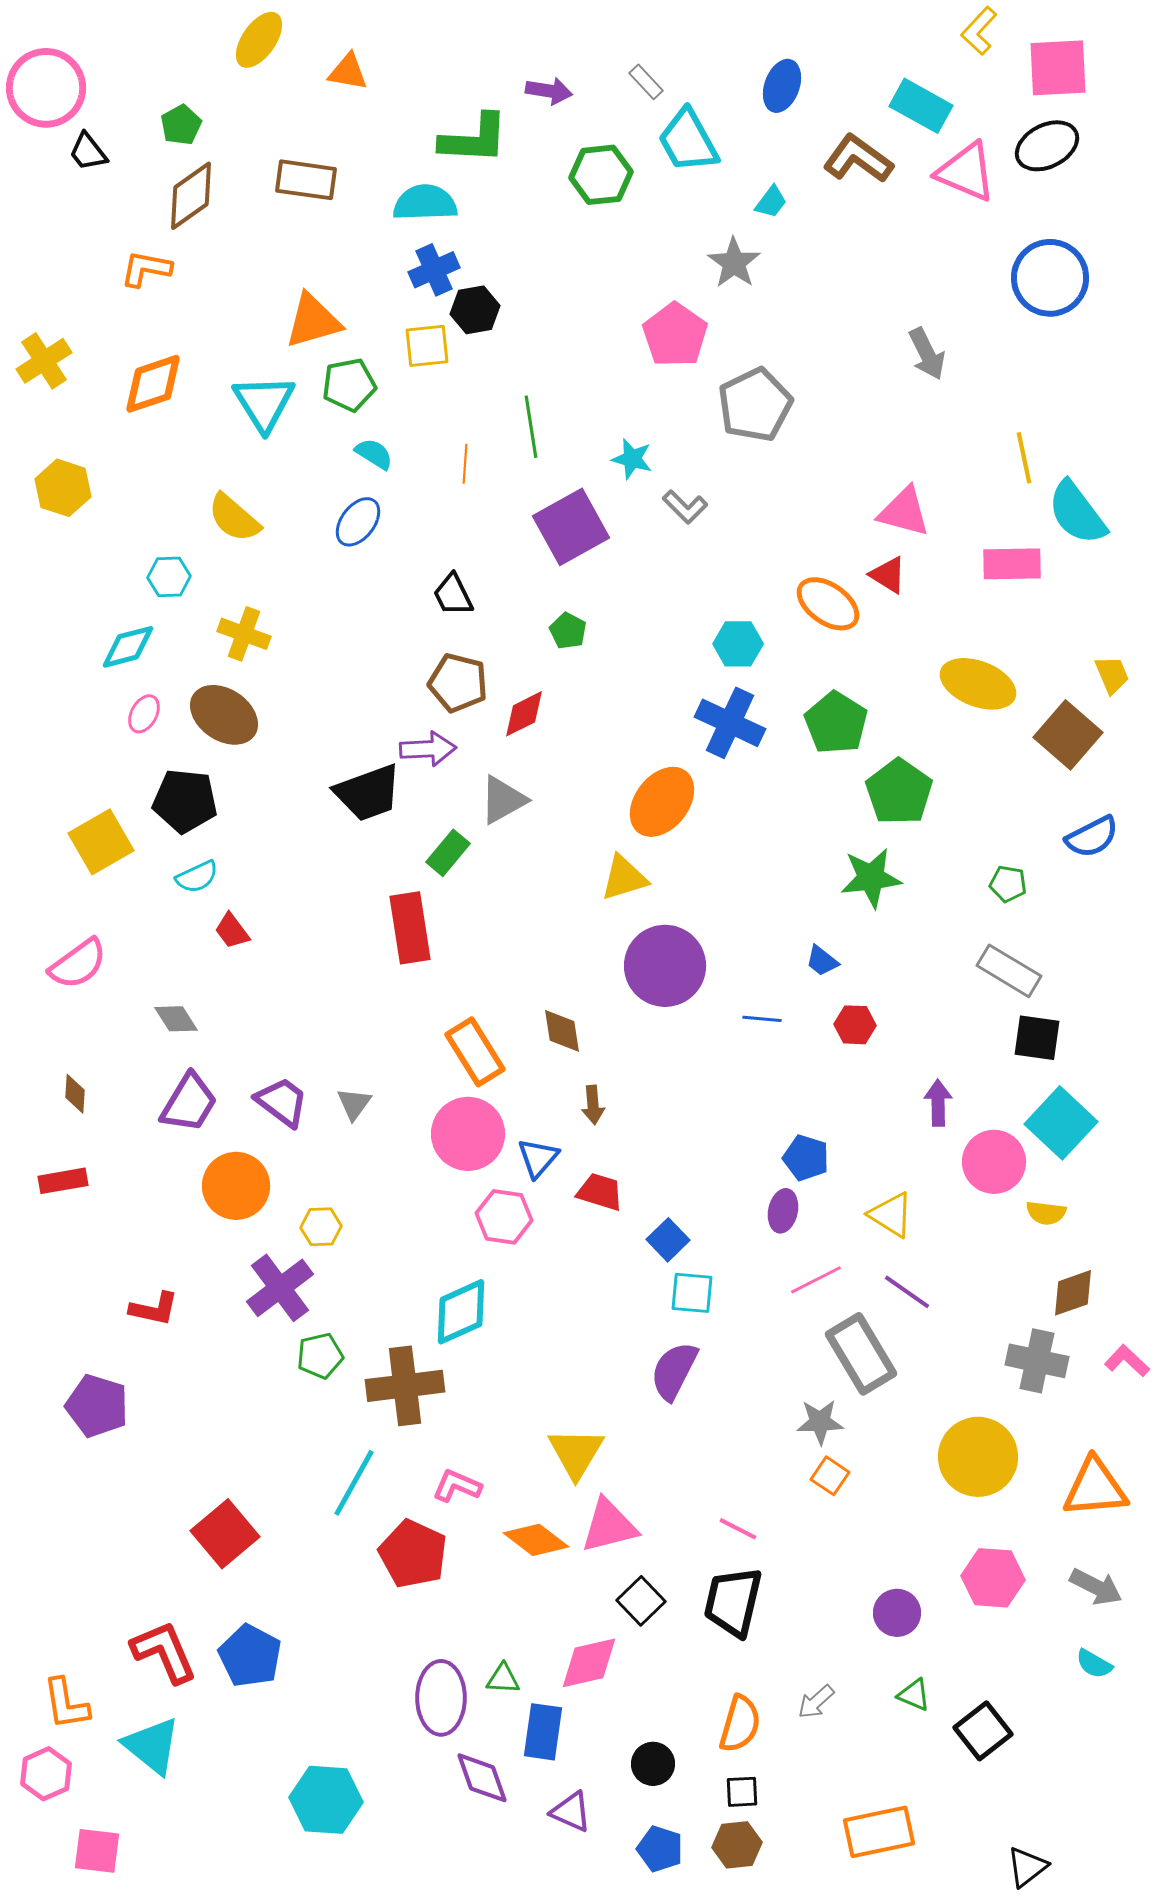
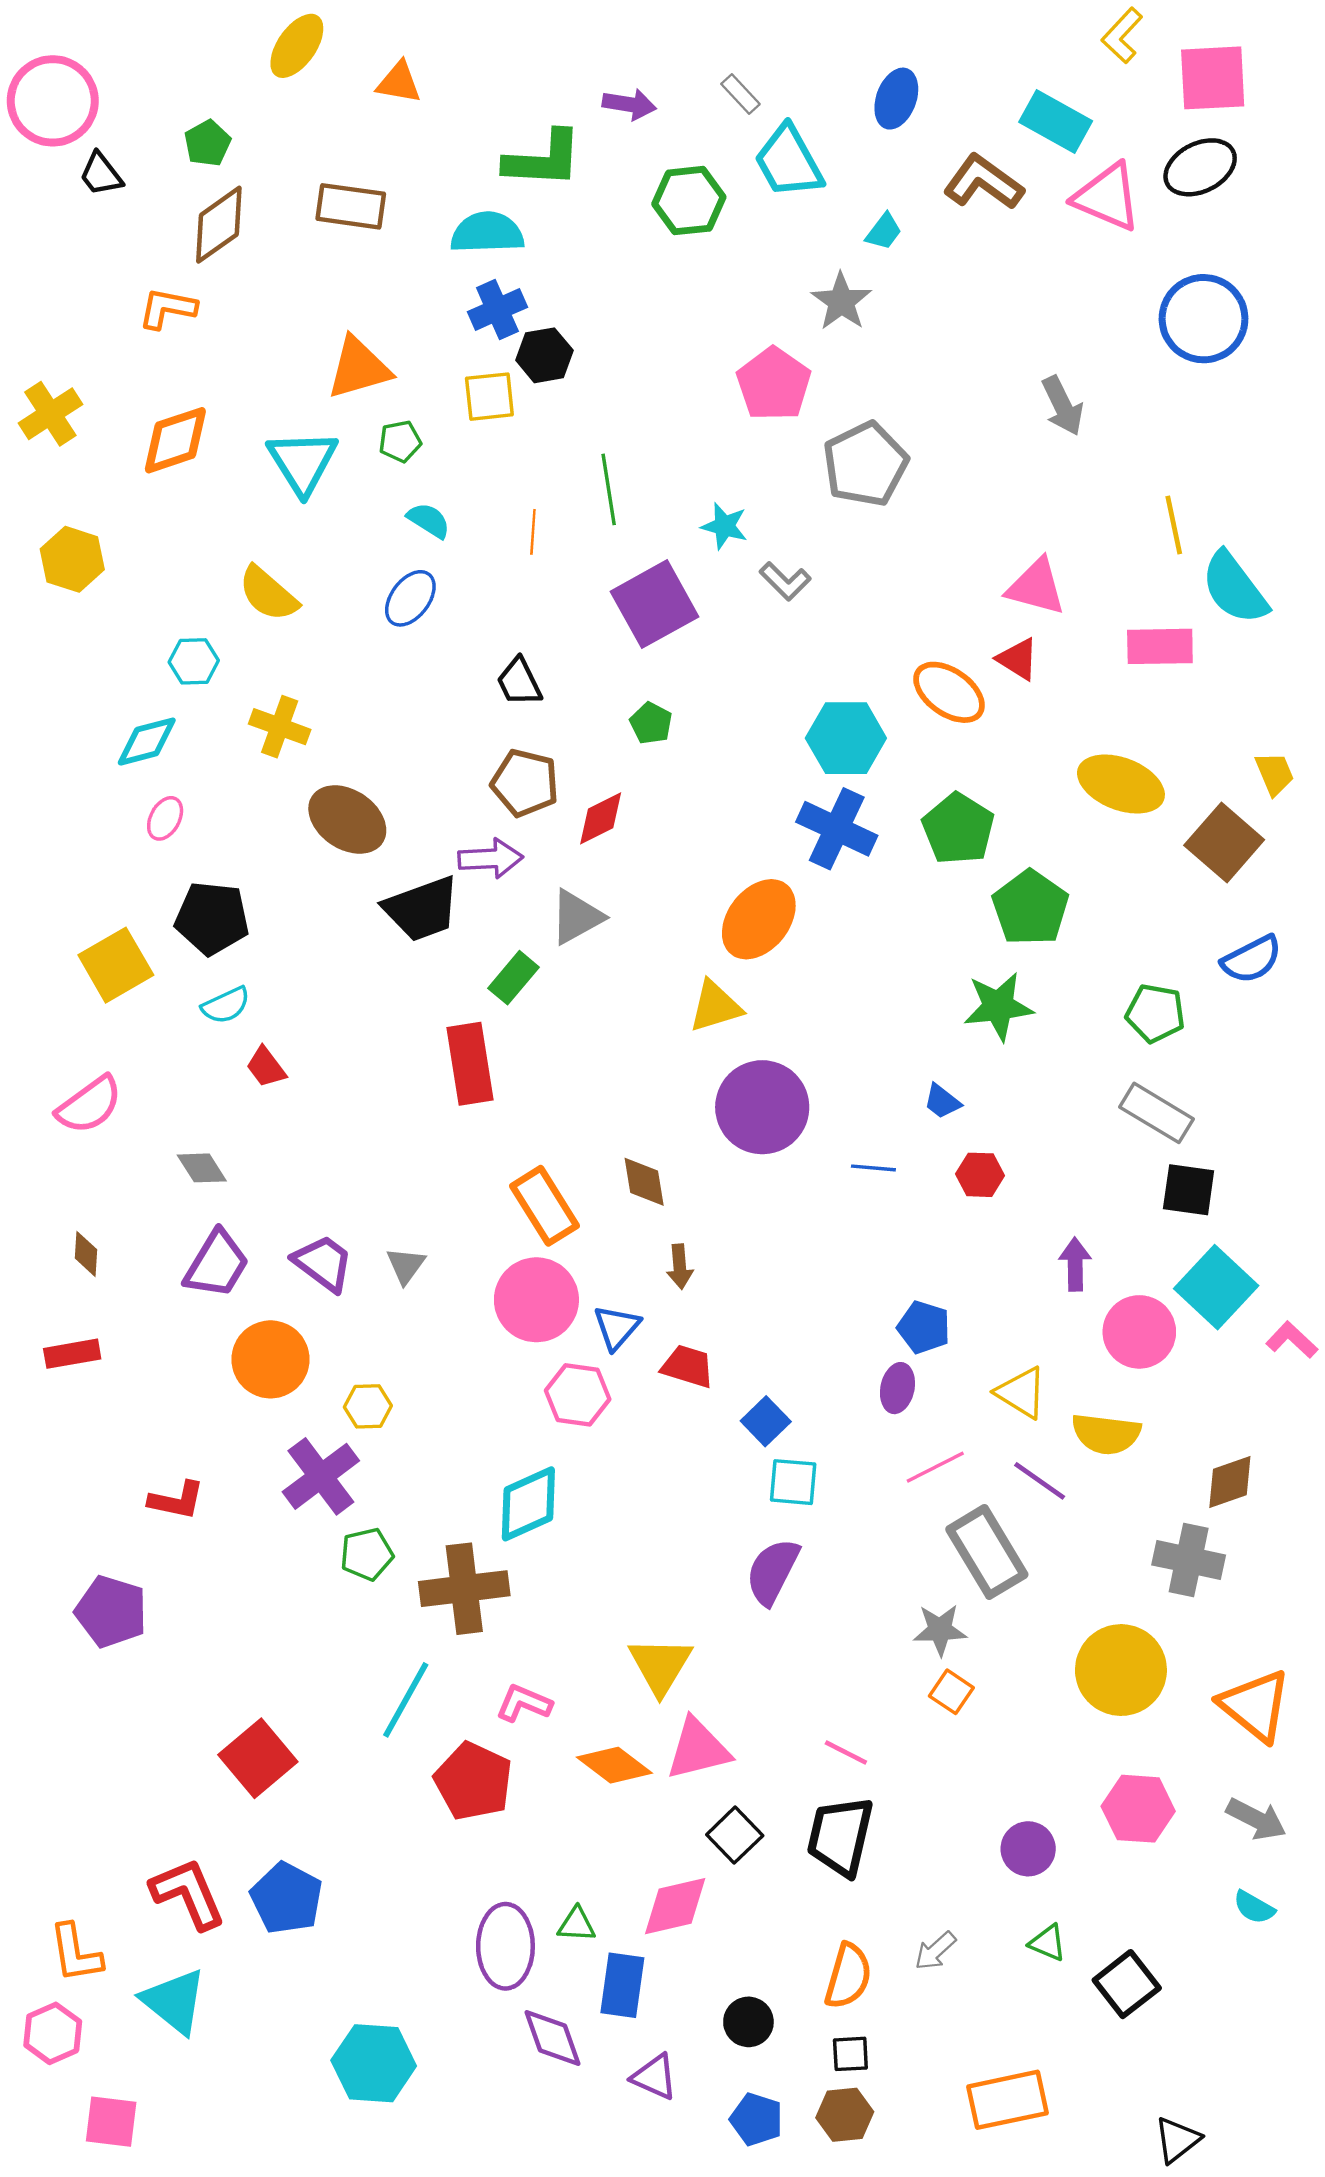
green pentagon: (349, 385) -> (400, 441), size x0.7
cyan hexagon: (738, 644) -> (846, 738), size x1.4
brown ellipse: (224, 715) -> (347, 820), moved
green pentagon: (1008, 884) -> (1155, 1013), size x1.4
yellow semicircle: (1046, 1213) -> (1106, 1434), moved, size x1.5
pink L-shape: (1127, 1361) -> (1292, 1340), moved
orange triangle: (1095, 1488) -> (1255, 1706), turned 44

